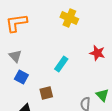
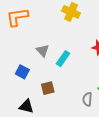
gray triangle: (15, 56) -> (43, 51), moved

